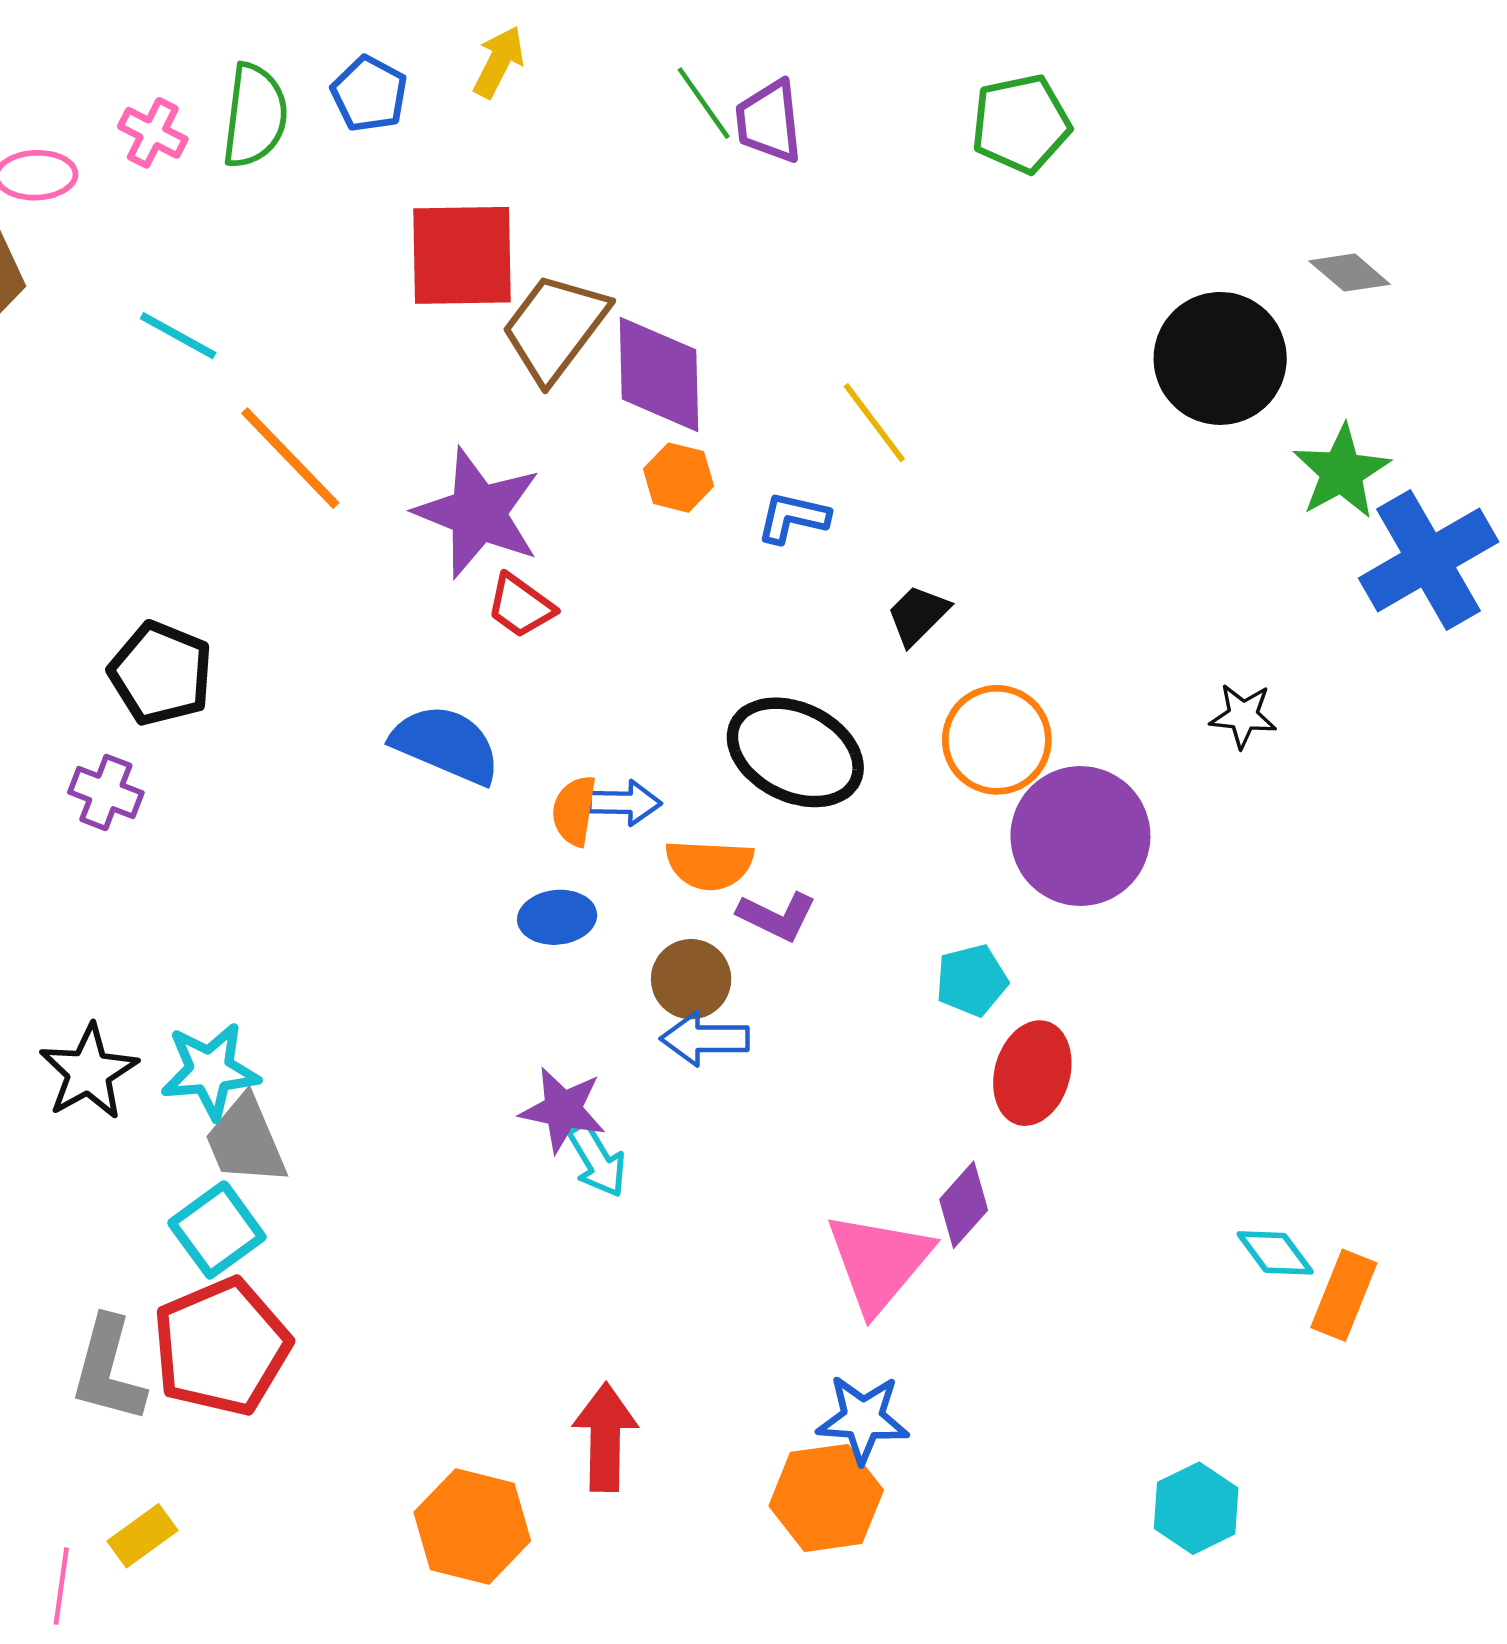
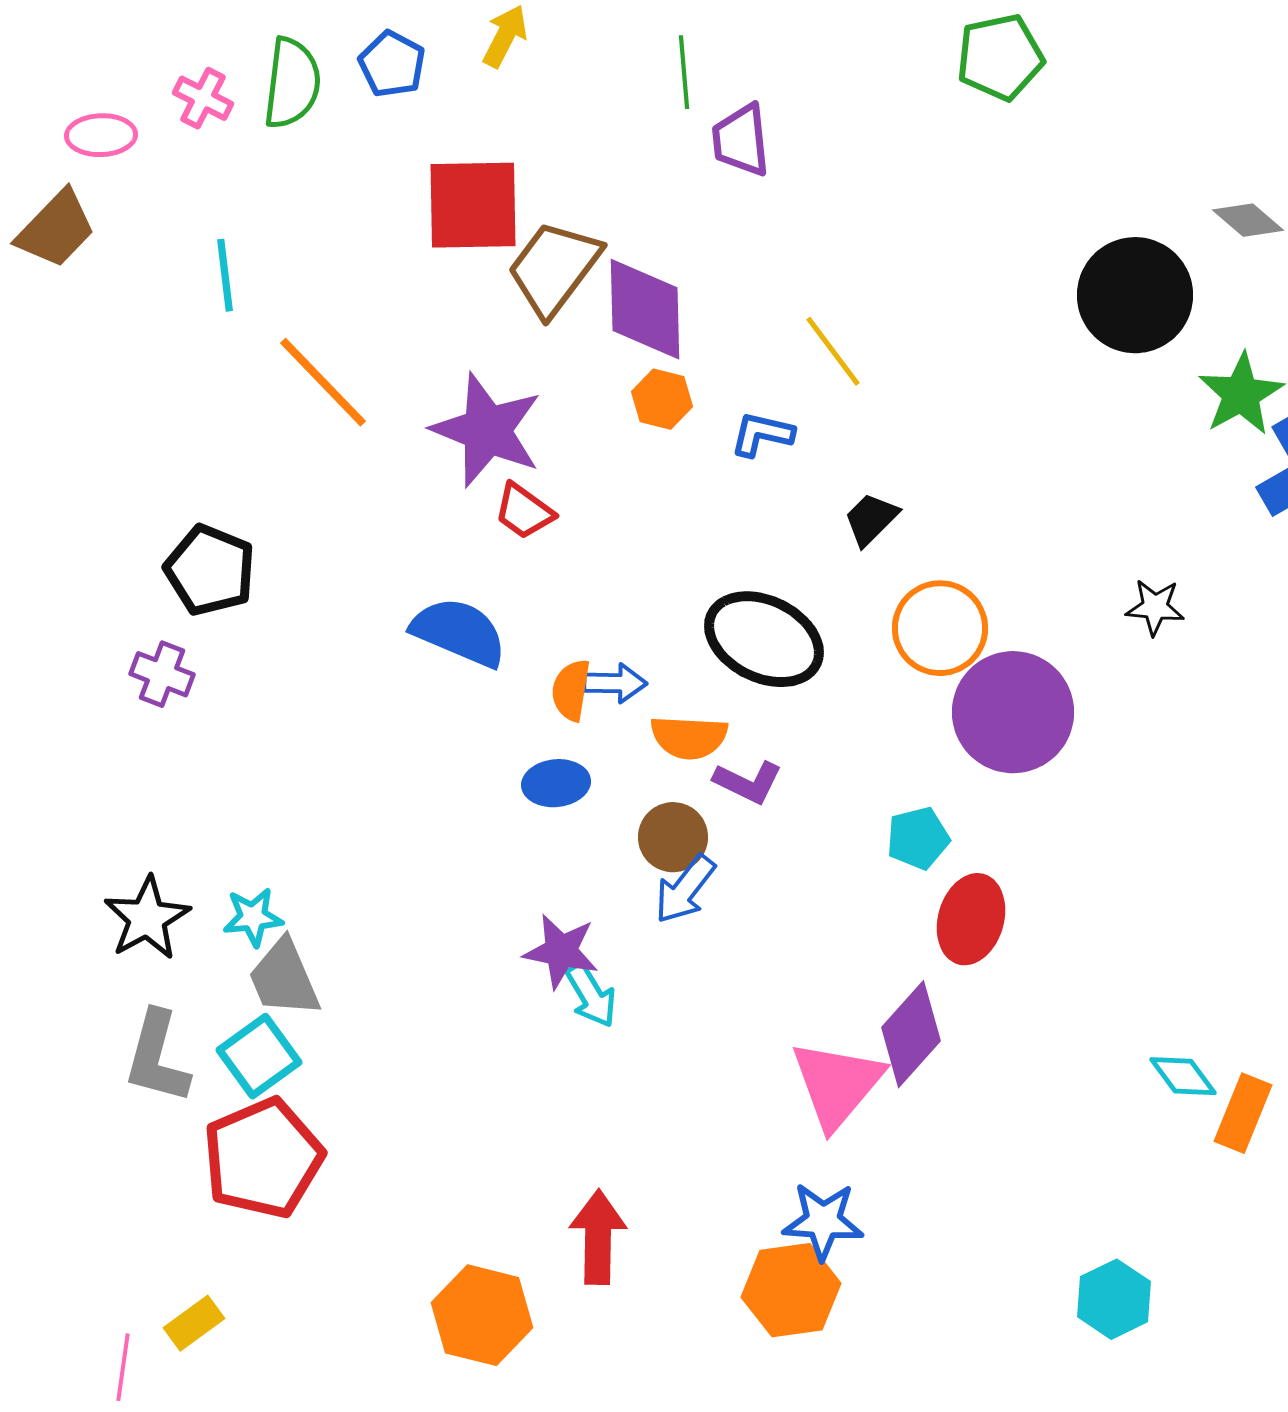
green line: (704, 103) -> (684, 72), turned 30
purple trapezoid: (769, 121) -> (741, 140), moved
green pentagon: (1021, 124) -> (1000, 57), moved
cyan line: (178, 336) -> (225, 275), turned 54
blue arrow: (705, 1039) -> (685, 889), turned -52
cyan star: (210, 1071) -> (253, 917), size x0.7
purple diamond: (964, 1205) -> (911, 1034), size x1.4
gray L-shape: (108, 1370) -> (157, 1057), moved

